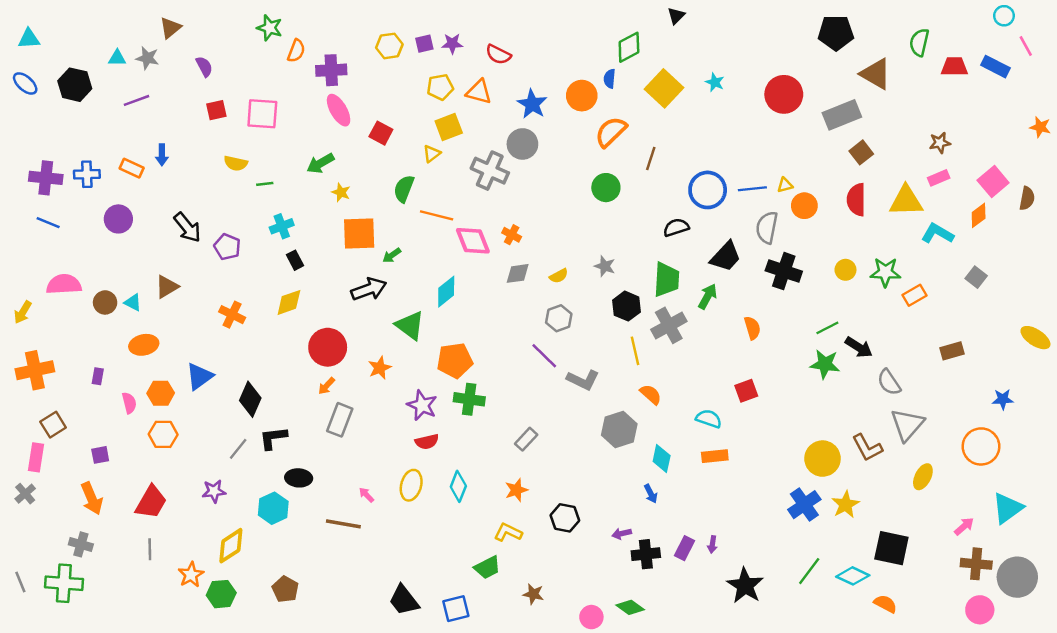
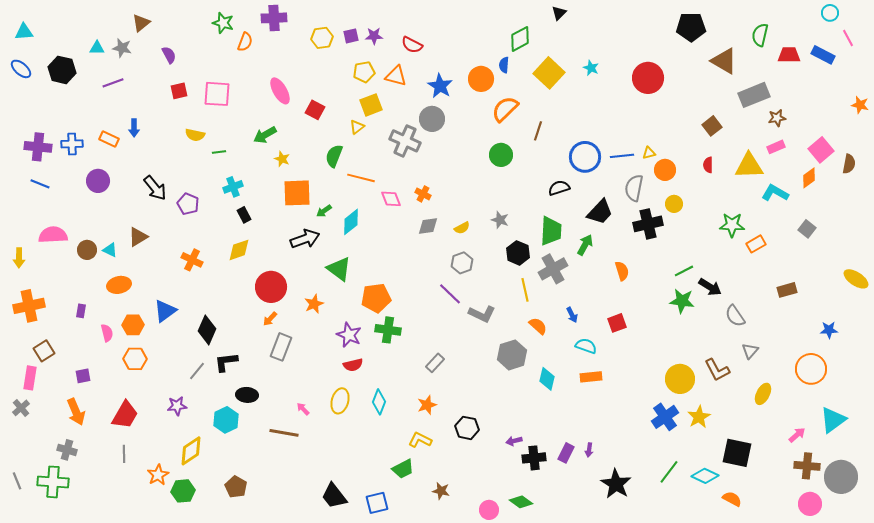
purple cross: (331, 70) -> (274, 18), moved
gray rectangle: (842, 115) -> (754, 95), moved
red semicircle: (856, 200) -> (708, 165), size x0.6
pink diamond: (473, 241) -> (391, 199), size x0.7
yellow circle: (845, 270) -> (674, 204), moved
black cross: (784, 271) -> (648, 224), turned -32
cyan diamond: (446, 292) -> (351, 222), moved
yellow arrow: (23, 312) -> (19, 258), turned -30
gray triangle: (907, 425) -> (750, 351), size x0.6
blue arrow: (651, 494) -> (572, 315), moved

